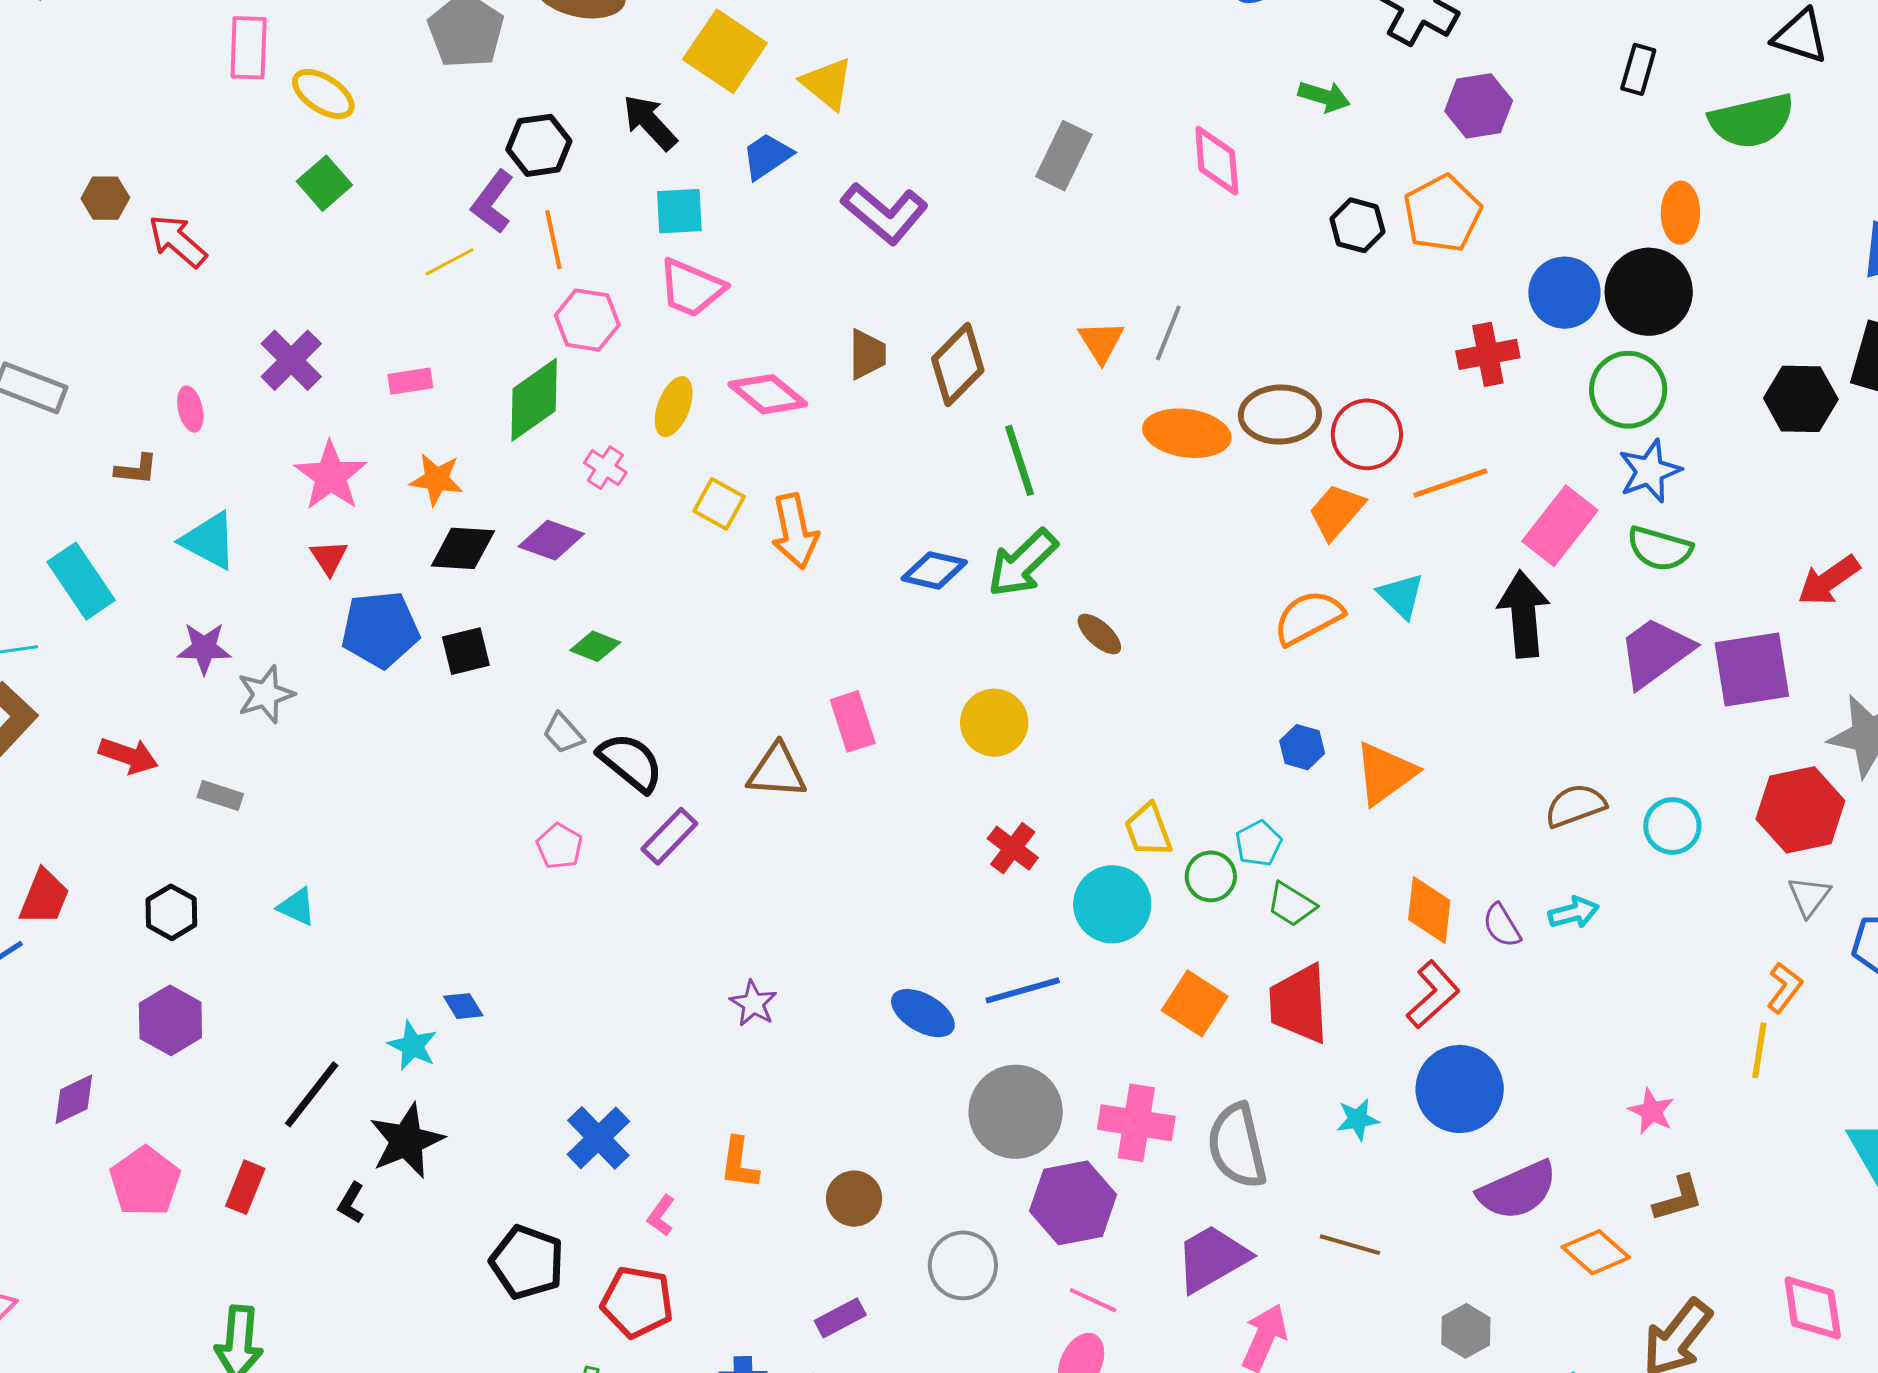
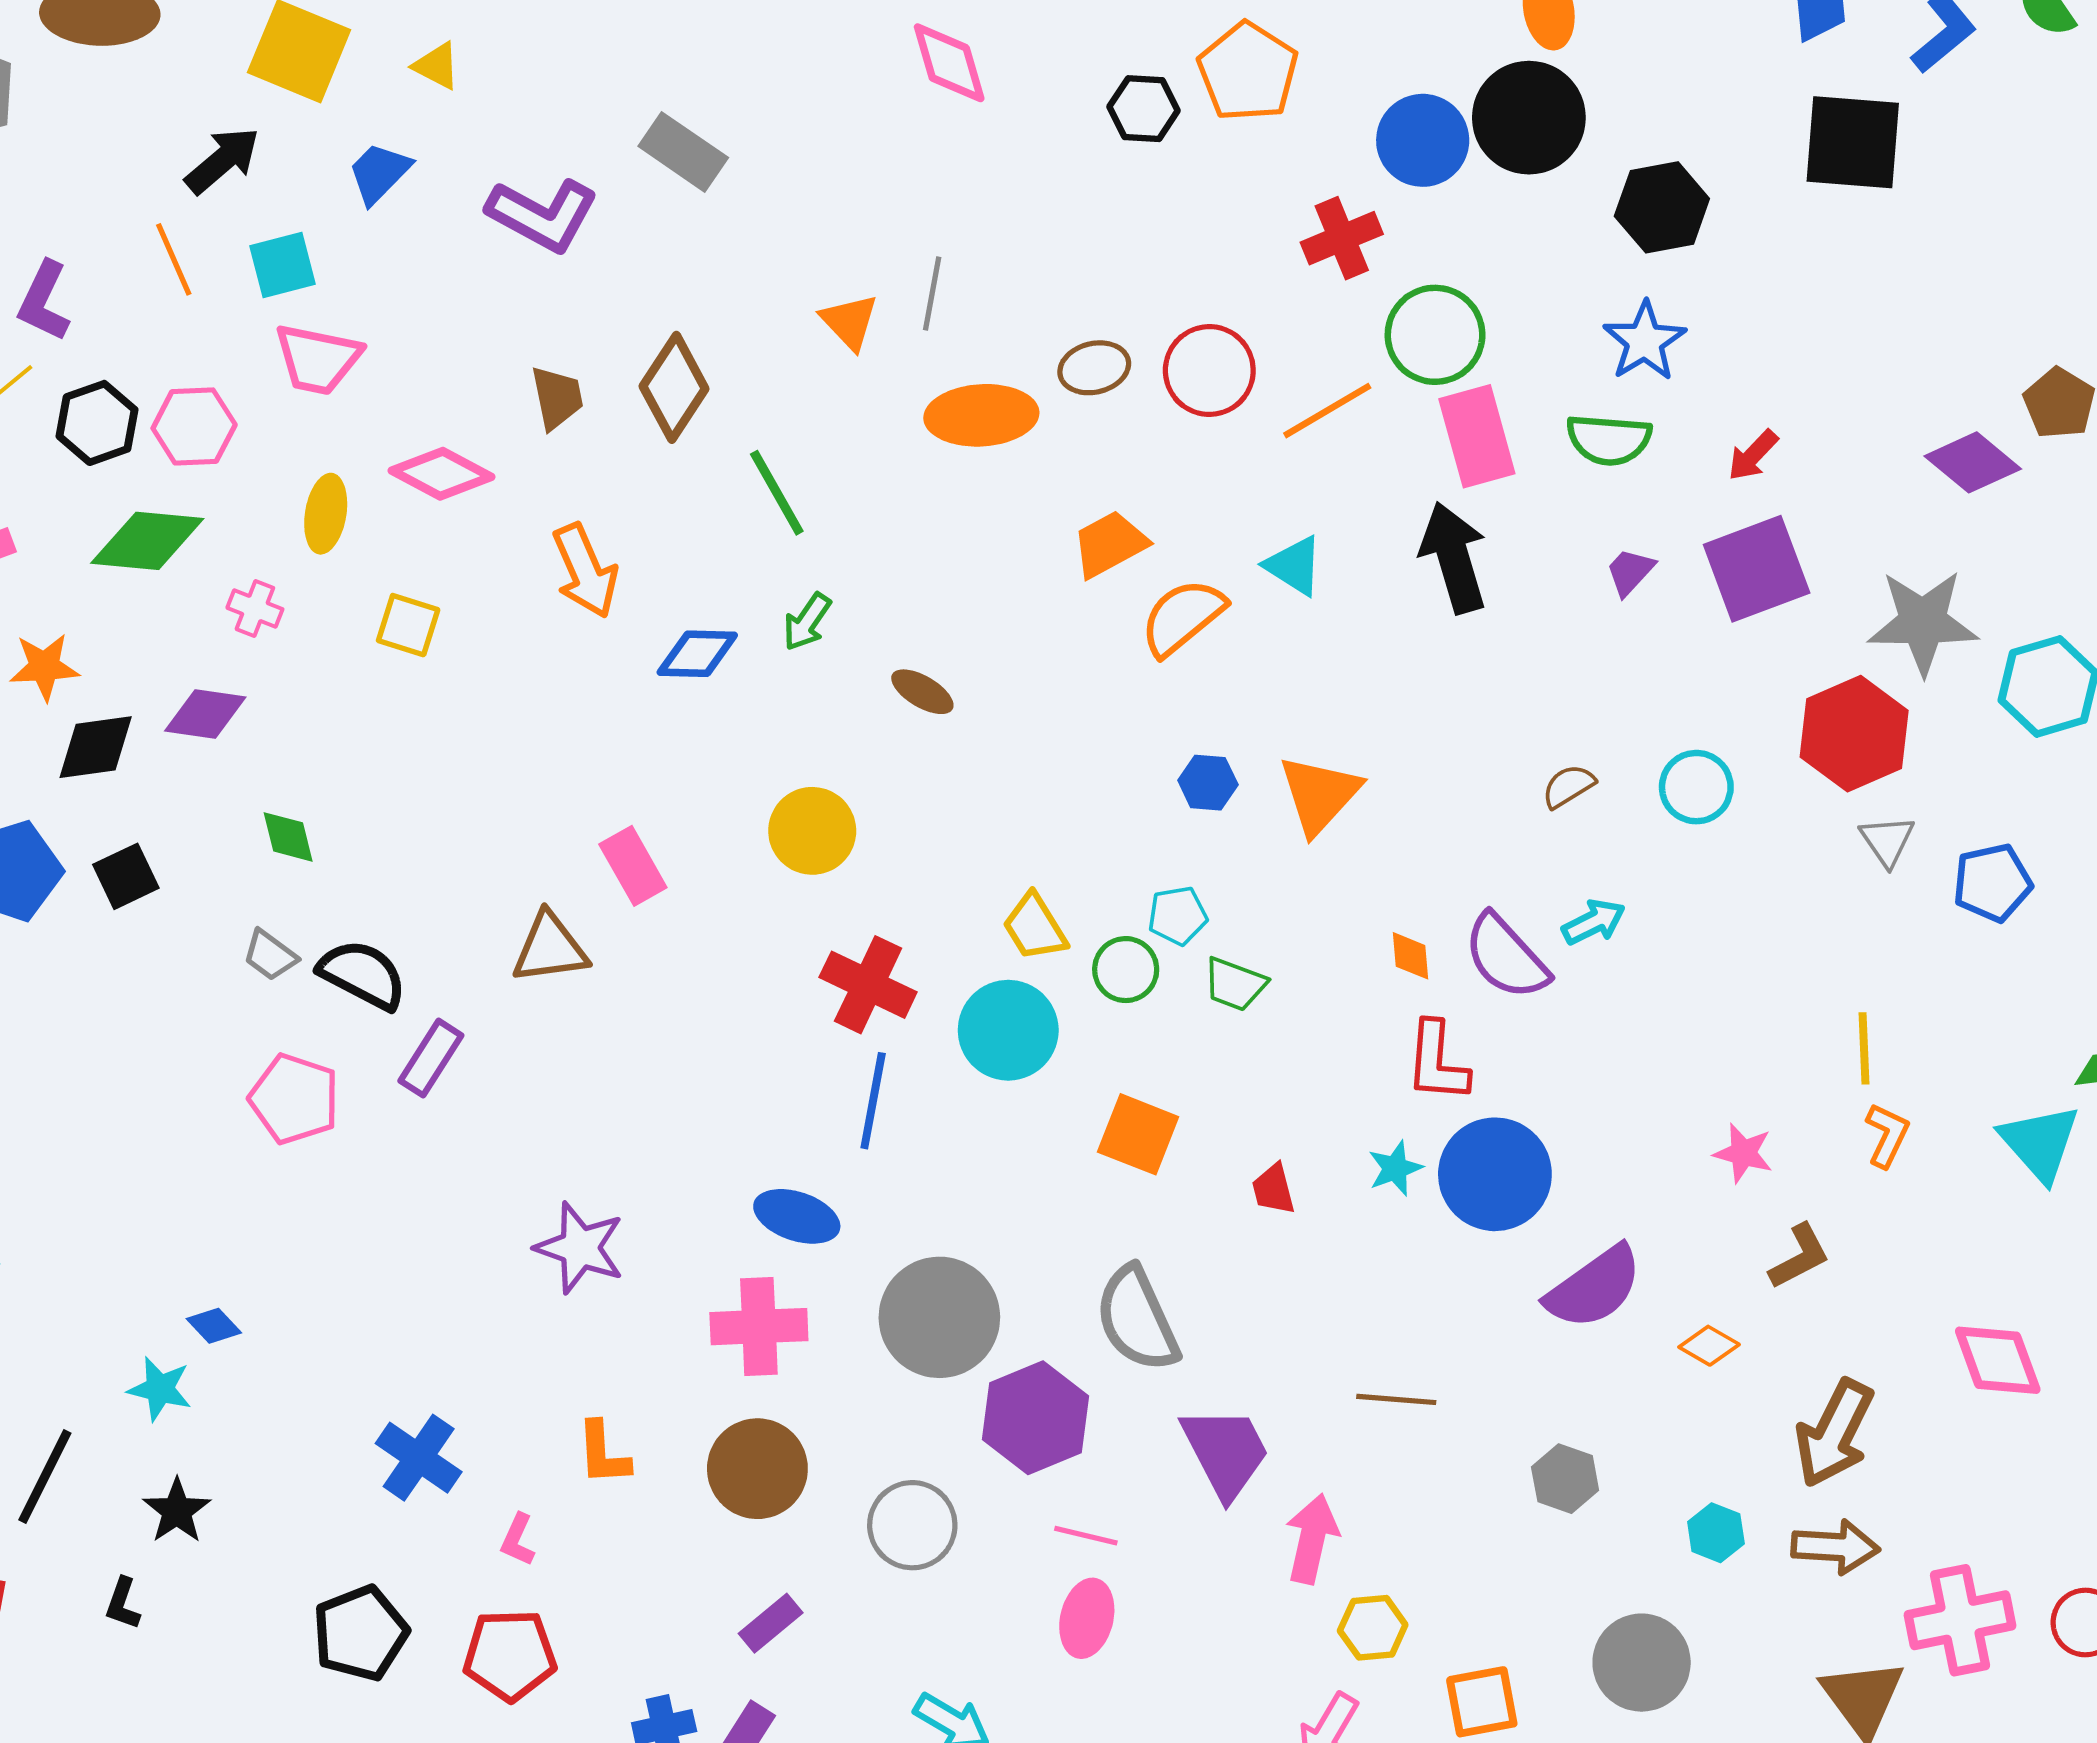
yellow triangle: (827, 84) -> (437, 66), size x0.7
black arrow: (650, 122) -> (222, 160), turned 104
black hexagon: (539, 145) -> (97, 423), moved
gray rectangle: (1064, 156) -> (683, 152), moved, turned -70
orange line: (553, 240) -> (174, 259), moved
green circle: (1628, 390) -> (1435, 335), moved
black hexagon: (1801, 399) -> (1662, 207), moved
green diamond: (534, 400) -> (147, 541), turned 52
brown ellipse: (1280, 415) -> (1094, 368), size x0.7
blue star: (1650, 471) -> (1645, 341), moved
orange trapezoid: (1336, 512) -> (1110, 544), moved, turned 32
pink rectangle: (1560, 526) -> (1477, 436), turned -42
orange arrow: (795, 531) -> (585, 571), moved
green arrow: (1023, 563) -> (807, 622), size x0.6
red arrow: (1829, 580) -> (1753, 455), moved, size x0.7
green diamond: (595, 646) -> (288, 837), turned 66
purple trapezoid: (1655, 652) -> (1630, 572), size x0.5
brown semicircle: (1575, 806) -> (1568, 786), size x0.7
cyan pentagon: (1259, 843) -> (1178, 916), turned 30
pink pentagon: (560, 846) -> (294, 1099), size x1.5
red cross: (1013, 848) -> (868, 985), size x1.4
orange diamond: (1429, 910) -> (1410, 956), size x0.6
purple semicircle: (1502, 926) -> (1506, 957), size x1.6
orange L-shape: (1784, 988) -> (1887, 1135), moved
blue line: (1023, 990) -> (873, 1101), moved, turned -52
red L-shape: (1433, 995) -> (1437, 1062), turned 148
purple star: (753, 1003) -> (580, 1248), size x1.5
red trapezoid: (1299, 1004) -> (1273, 1189), moved, size x0.5
cyan star: (1358, 1119) -> (1395, 1168), moved
pink cross: (1136, 1123) -> (759, 1327), moved
black star: (407, 1141) -> (177, 1511), size x0.7
gray semicircle: (1237, 1146) -> (1137, 1319), moved
brown circle: (854, 1199) -> (757, 1469), size x1.4
orange diamond: (1596, 1252) -> (1709, 1346), size x0.7
purple trapezoid: (1212, 1258) -> (1226, 1452), turned 104
black pentagon: (527, 1262) -> (360, 1633), turned -30

